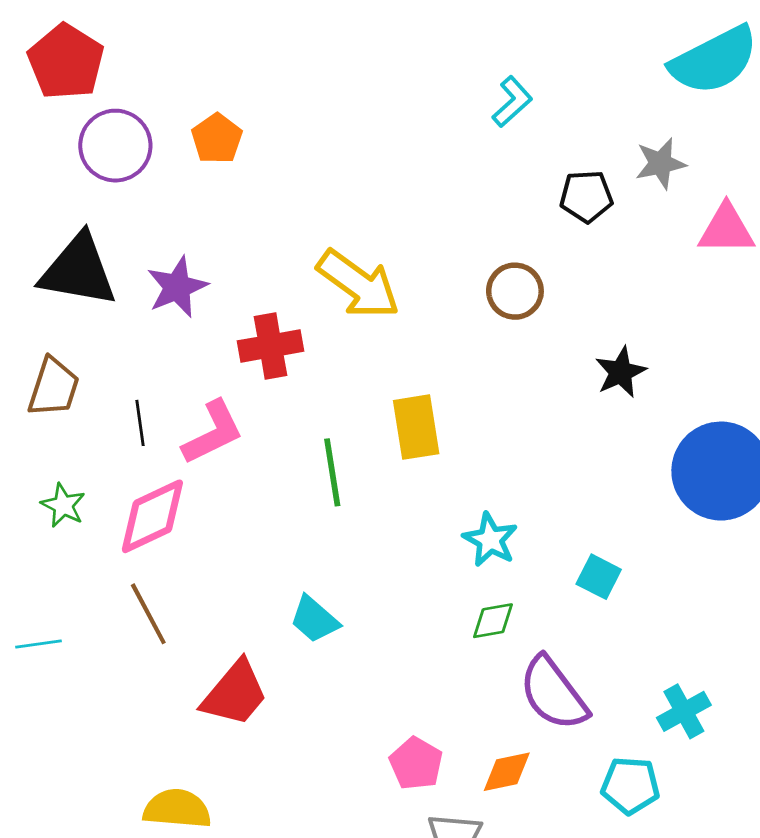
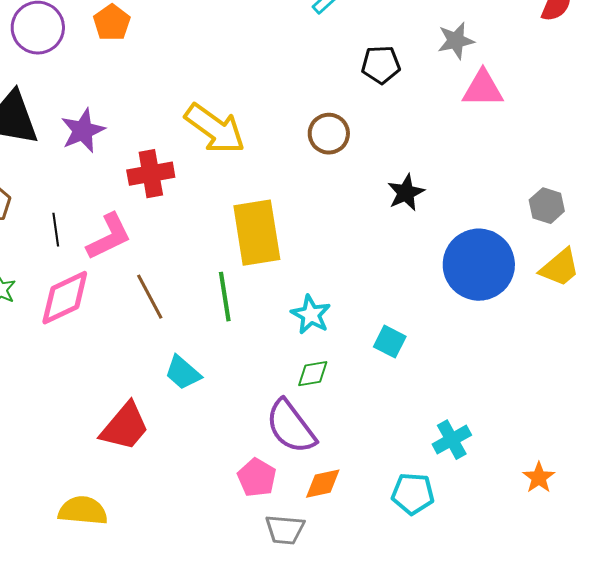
gray star: (661, 163) -> (456, 41), moved
yellow rectangle: (416, 427) -> (257, 233), size x1.4
green line: (332, 472) -> (225, 297), moved
brown line: (148, 614) -> (150, 297), moved
purple semicircle: (553, 693) -> (291, 427), moved

